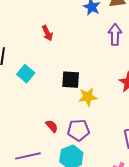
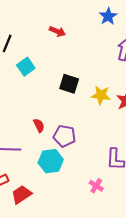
red arrow: (47, 33) -> (57, 31), turned -56
yellow star: (88, 97) -> (101, 95), moved

